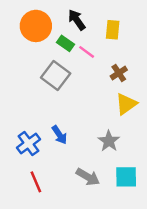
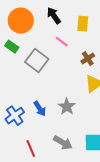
green rectangle: (66, 43) -> (12, 47), moved
gray star: (109, 141) -> (67, 107), moved
red line: (36, 182) -> (31, 149), moved

